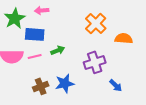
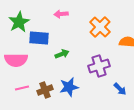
pink arrow: (42, 10) -> (61, 14), moved
pink line: (35, 56) -> (22, 88), moved

